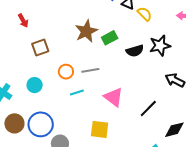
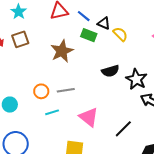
green rectangle: (110, 38) -> (89, 35), moved, turned 49
black star: (160, 46) -> (136, 79), moved, turned -30
brown square: (40, 47) -> (20, 39), moved

